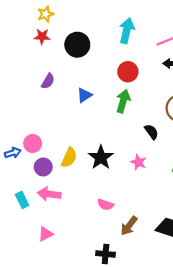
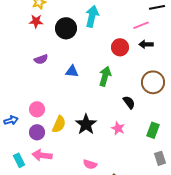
cyan arrow: (127, 31) -> (92, 16), moved
red circle: (128, 72) -> (120, 47), moved
purple semicircle: (48, 81) -> (41, 59), turned 40
blue triangle: (84, 95) -> (72, 71), turned 40
pink circle: (33, 143) -> (37, 109), moved

